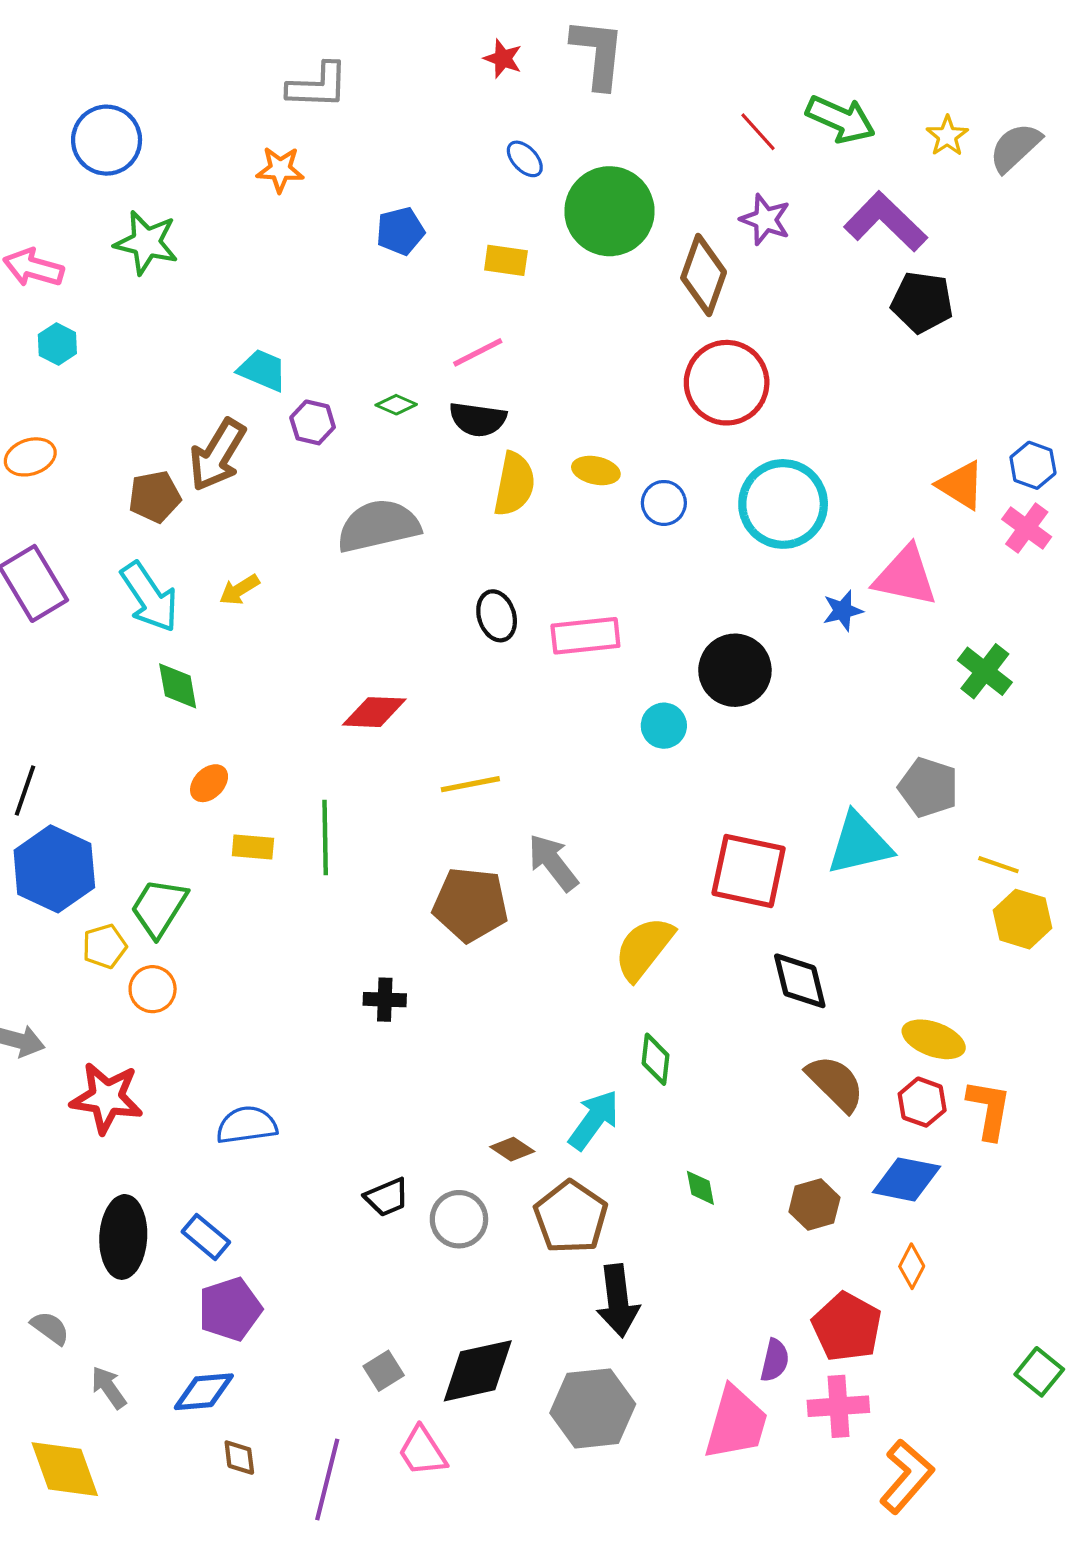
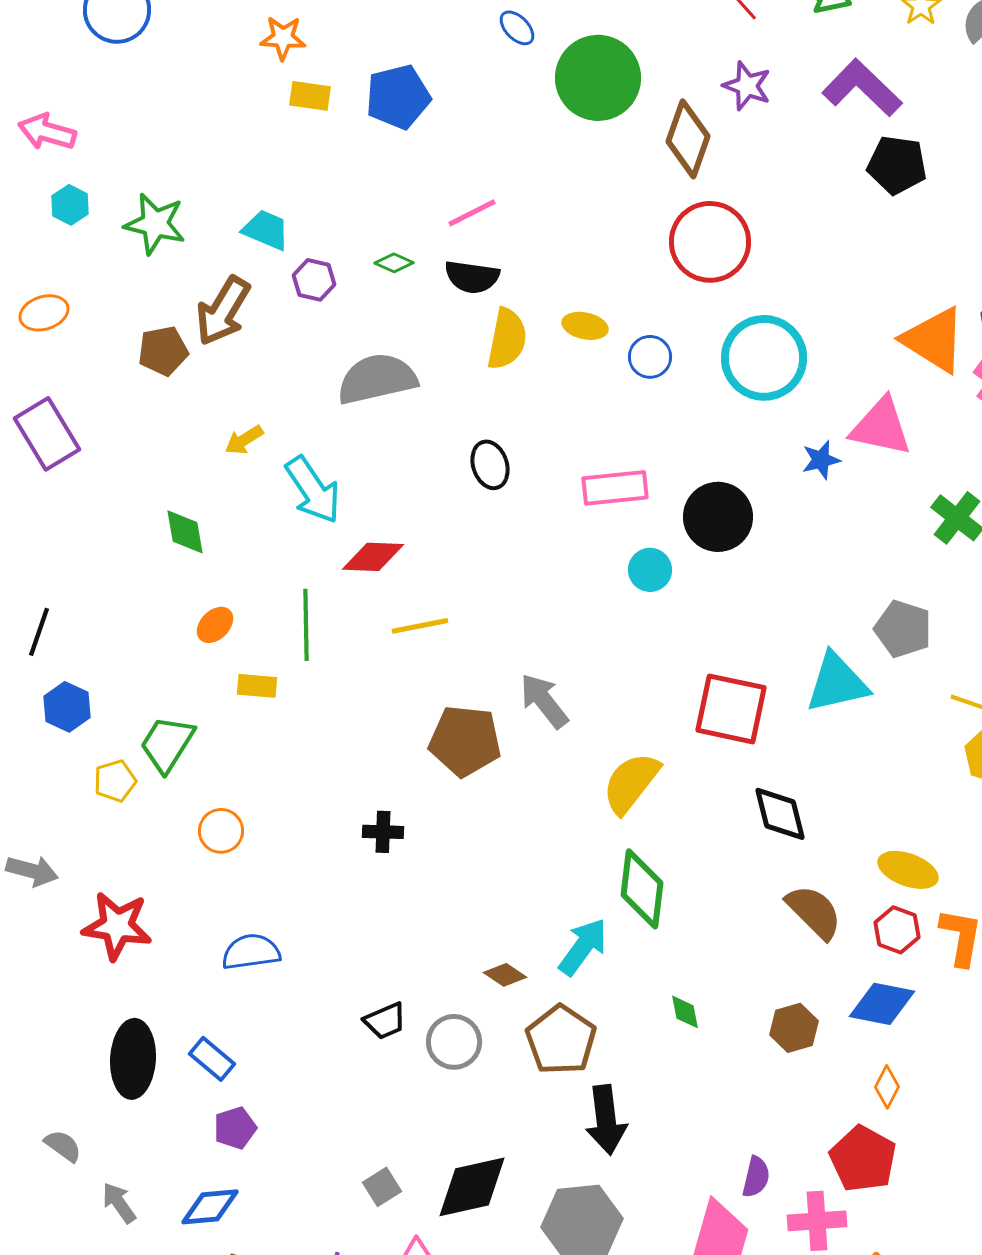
blue pentagon: (400, 231) -> (398, 97), size x1.4
green star: (146, 243) -> (155, 224), moved
yellow rectangle: (506, 260) -> (310, 96), moved
orange triangle: (961, 485) -> (934, 340), size x1.4
cyan arrow: (149, 597) -> (313, 490), moved
pink rectangle: (585, 636) -> (615, 488), moved
yellow line: (470, 784) -> (420, 626), moved
green line: (325, 838) -> (306, 625), moved
blue hexagon: (54, 869) -> (67, 707), size x0.6
orange circle: (153, 989) -> (221, 831), moved
green diamond: (655, 1059) -> (642, 889), size x1.6
purple pentagon: (230, 1309) -> (235, 1128), size x0.7
red pentagon: (847, 1327) -> (863, 1159), moved

